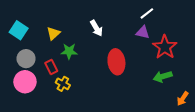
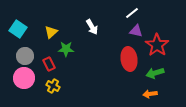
white line: (147, 13) -> (132, 13), moved
red ellipse: (116, 62) -> (129, 59), moved
yellow cross: (63, 84) -> (53, 86), moved
orange arrow: (183, 99) -> (150, 94), moved, turned 48

